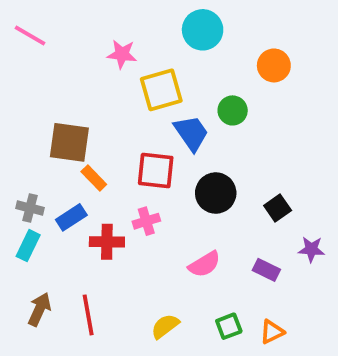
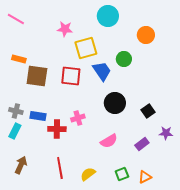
red square: (156, 170) -> (71, 76), moved
orange rectangle: (94, 178) -> (19, 59), moved, turned -32
blue rectangle: (71, 217) -> (38, 116), turned 42
purple rectangle: (266, 270) -> (142, 144), turned -64
red line: (88, 315) -> (60, 168), moved

